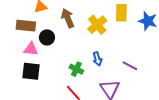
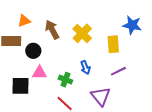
yellow rectangle: (121, 13) -> (113, 44), moved
pink triangle: (31, 49) -> (39, 73), moved
purple line: (130, 66) -> (118, 71), turned -49

